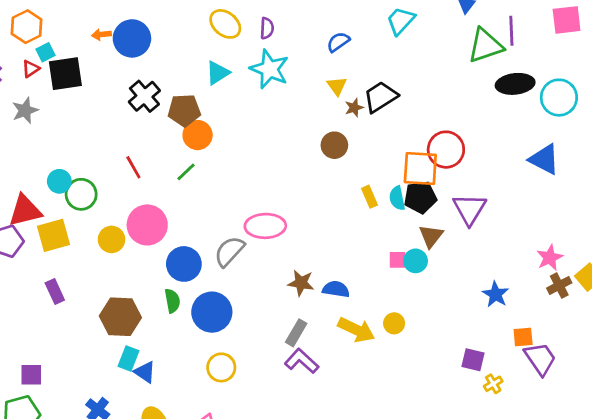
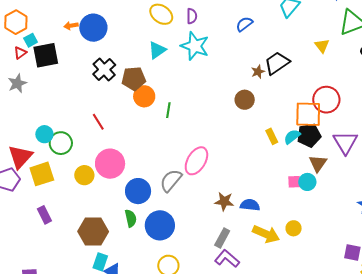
yellow triangle: (337, 86) -> (322, 46), moved
green line: (186, 172) -> (168, 110), moved, turned -35
cyan semicircle: (397, 198) -> (292, 137), turned 66
red triangle: (25, 211) -> (20, 157), turned -32
pink ellipse: (265, 226) -> (196, 161), turned -56

